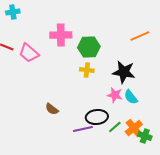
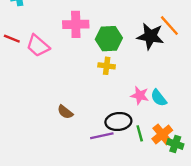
orange line: (140, 36) -> (169, 26), turned 72
black star: (124, 72) -> (150, 36), moved
green line: (115, 127) -> (140, 133), turned -64

